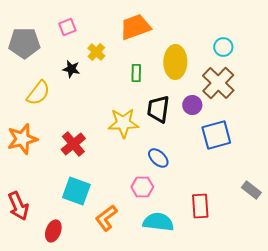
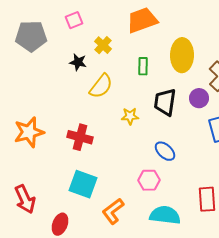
yellow semicircle: (38, 93) -> (101, 86), moved
yellow star: (123, 123) -> (130, 116), size x0.6
red cross: (73, 144) -> (80, 137), turned -35

